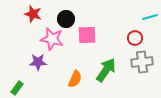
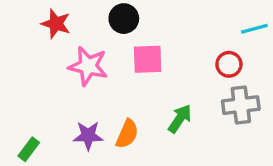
black circle: (66, 19) -> (124, 19), moved
purple star: (38, 62) -> (88, 136), moved
green arrow: (106, 70) -> (180, 119), size x0.7

